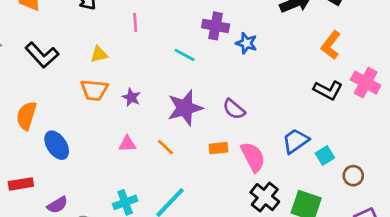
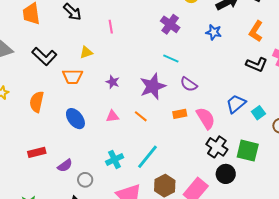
purple cross: (216, 26) -> (170, 24), turned 30
blue star: (246, 43) -> (214, 32), moved
cyan line: (185, 55) -> (171, 59), moved
orange trapezoid: (94, 90) -> (72, 77), moved
blue ellipse: (57, 145) -> (75, 119), moved

